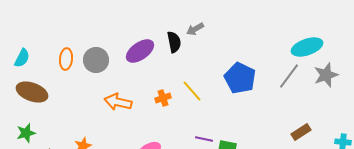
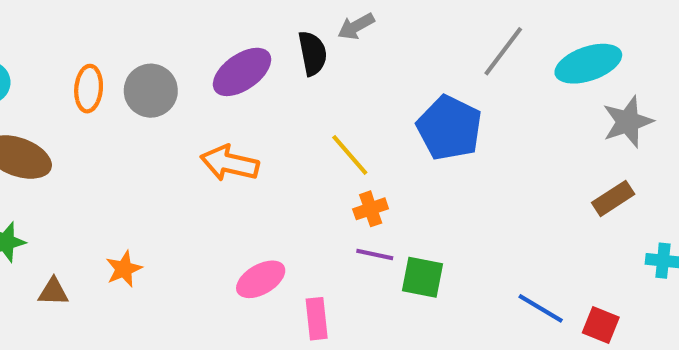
gray line: (289, 76) -> (503, 51), moved
orange cross: (163, 98) -> (371, 209), moved
orange arrow: (118, 102) -> (230, 163), moved
brown rectangle: (301, 132) -> (613, 198), moved

